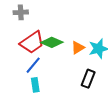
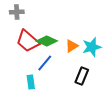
red trapezoid: (32, 42) -> (28, 41), turned 75
blue line: (33, 65) -> (45, 63), moved

